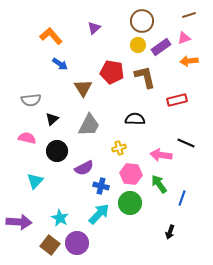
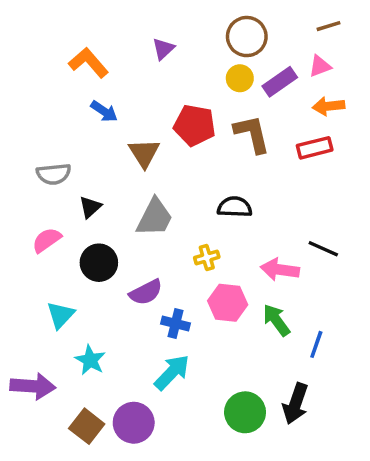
red rectangle: (177, 100) -> (315, 148), moved
pink semicircle: (27, 138) -> (47, 240), turned -48
green circle: (130, 203) -> (245, 412), moved
cyan star: (60, 218) -> (90, 360), moved
black arrow: (170, 232) -> (295, 404), size x1.6

